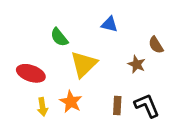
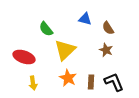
brown semicircle: (156, 45) -> (108, 28), moved
orange star: (71, 102) -> (68, 78), moved

